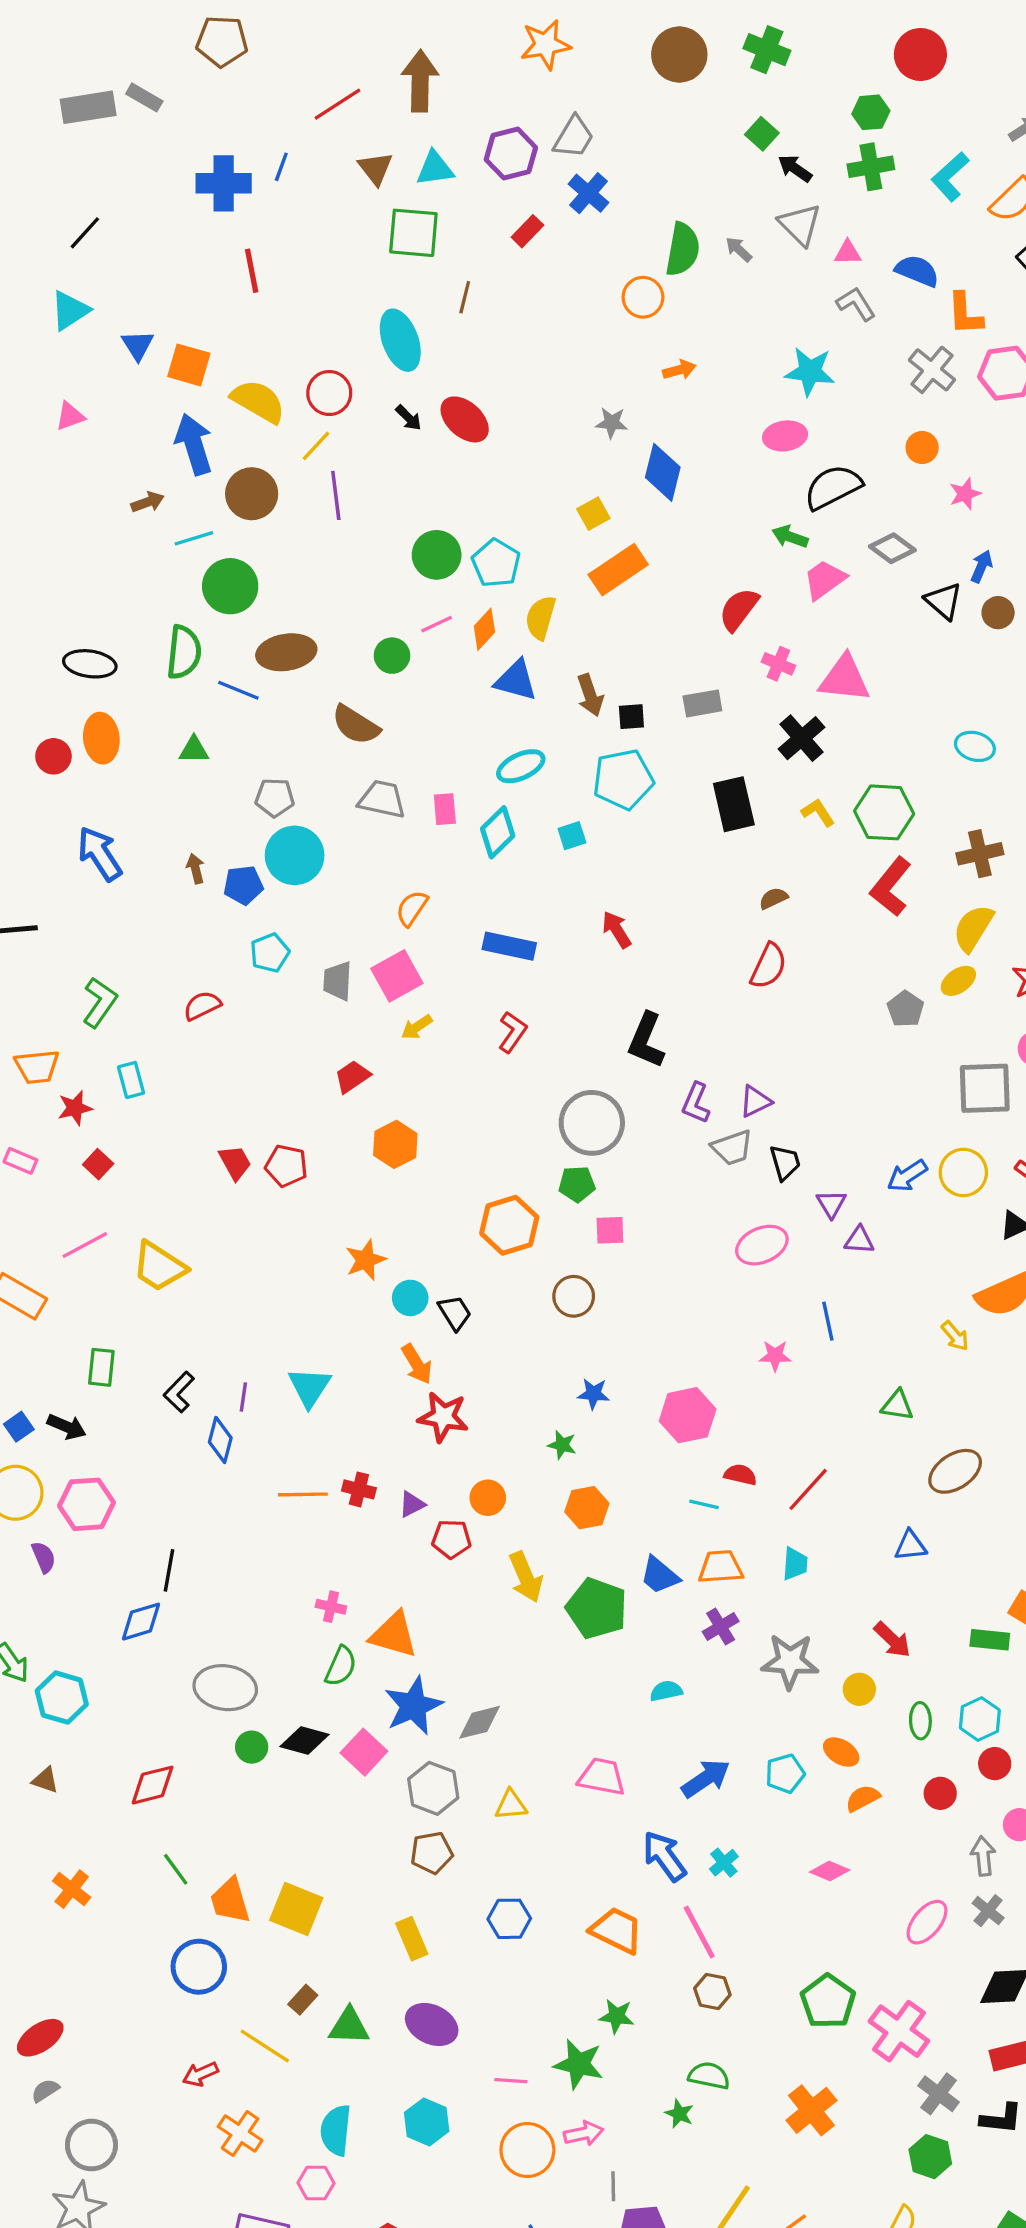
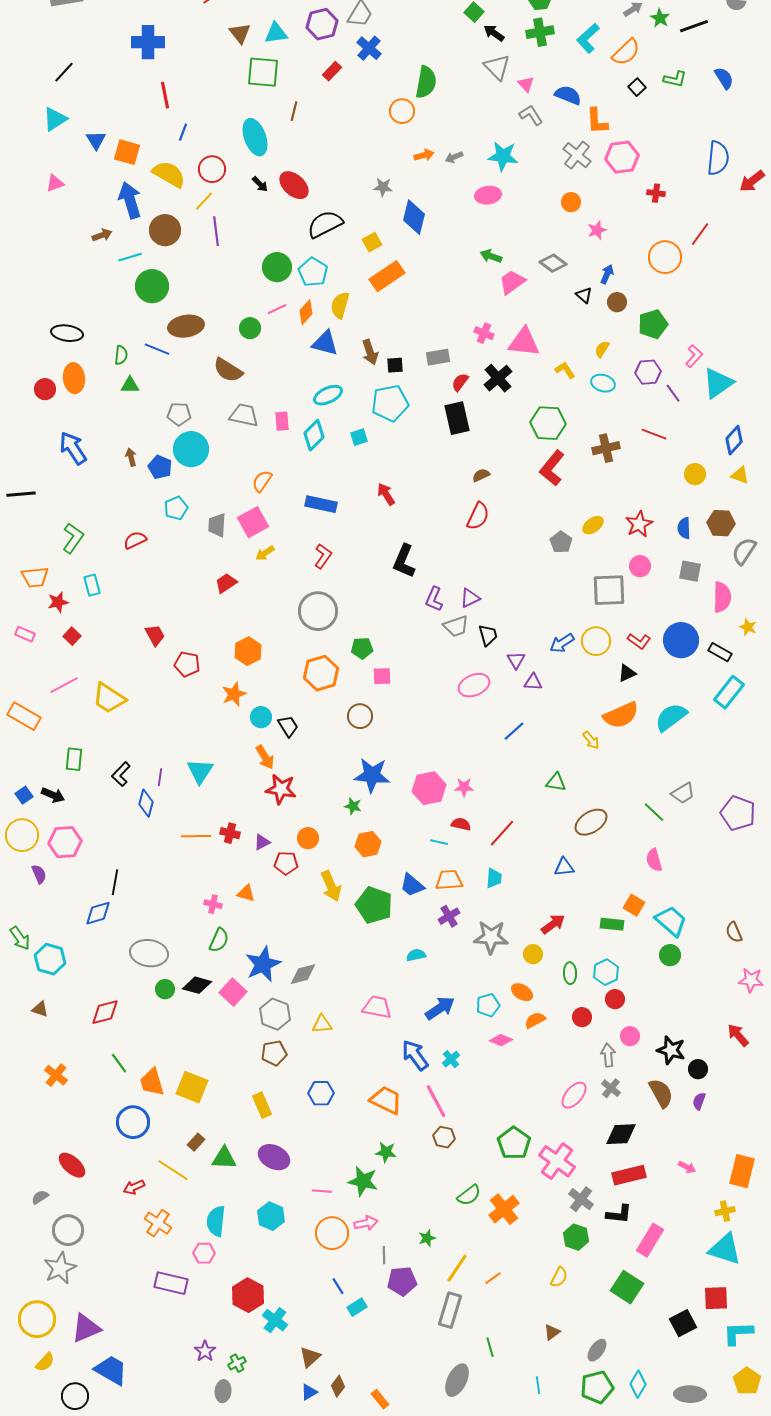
blue line: (281, 167) -> (183, 132), moved
gray arrow: (739, 249) -> (454, 157), moved, turned -66
pink triangle: (848, 253) -> (526, 84), turned 48
black semicircle: (833, 487) -> (325, 224), moved
black triangle: (944, 601) -> (584, 295), size x0.7
red semicircle: (739, 609) -> (460, 382), moved, size x0.7
green semicircle: (184, 652) -> (121, 355), moved, size x0.6
yellow L-shape: (818, 812) -> (565, 370), moved
blue pentagon: (243, 885) -> (160, 467), turned 30
yellow semicircle: (973, 928) -> (602, 349), moved, size x0.6
gray circle: (592, 1123) -> (318, 611), moved
orange hexagon: (395, 1144) -> (248, 651), moved
red pentagon: (286, 1166) -> (187, 664), moved
blue line: (828, 1321) -> (514, 731), turned 60
pink star: (775, 1356) -> (464, 787), moved
blue star: (593, 1394) -> (372, 775), size x1.8
orange triangle: (394, 1635) -> (246, 893), moved, size x0.6
red arrow: (892, 1640) -> (553, 924), turned -80
pink diamond: (830, 1871) -> (501, 1040), moved
red ellipse: (40, 2038) -> (72, 1165), moved, turned 76
green semicircle: (709, 2076) -> (469, 1195), moved, turned 130
green star: (679, 2114) -> (427, 1238), moved, turned 30

